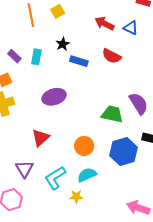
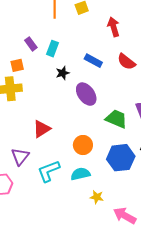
red arrow: (104, 23) -> (114, 27), moved, turned 36
black star: (63, 44) -> (63, 73), moved
purple ellipse: (54, 97) -> (86, 94), moved, turned 60
yellow star: (76, 197) -> (97, 197), moved

